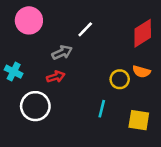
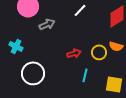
white line: (85, 29) -> (80, 10), moved
gray arrow: (62, 52) -> (47, 24), moved
red arrow: (56, 77) -> (74, 53), moved

